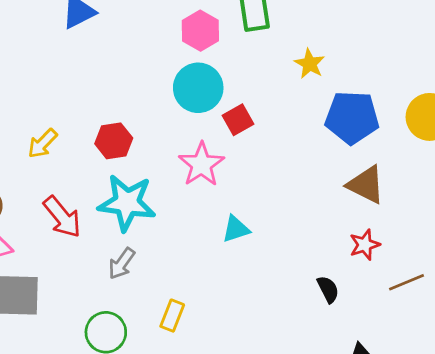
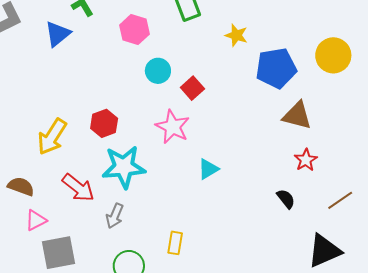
pink hexagon: (200, 31) -> (135, 30), moved
cyan circle: (198, 88) -> (158, 71), size x0.7
yellow arrow: (42, 143) -> (52, 137), size x1.5
gray arrow: (122, 263) -> (115, 216), moved
brown line: (406, 282) -> (340, 200), moved

